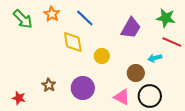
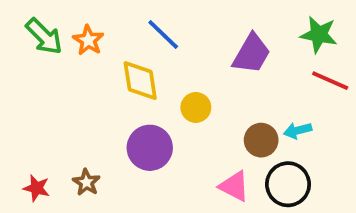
orange star: (52, 14) -> (88, 40), moved
cyan arrow: (155, 58) -> (298, 130), moved
brown star: (49, 85) -> (86, 182), moved
purple circle: (83, 88) -> (150, 148), moved

